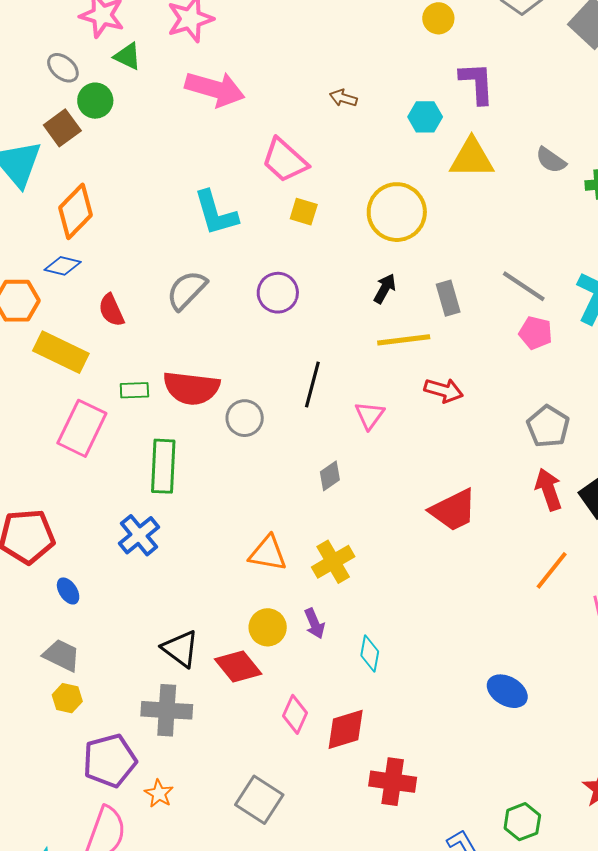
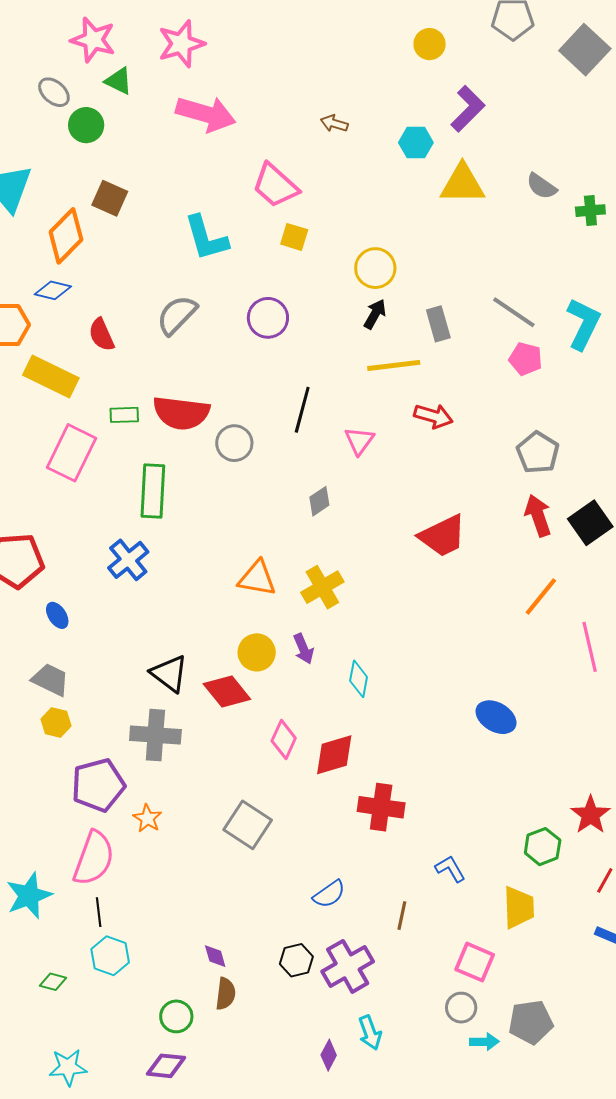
purple L-shape: (477, 83) -> (468, 109), turned 48
brown square: (62, 128) -> (110, 198), moved, turned -30
yellow circle: (397, 212) -> (375, 268), moved, size x0.7
green hexagon: (522, 822) -> (543, 847), moved

